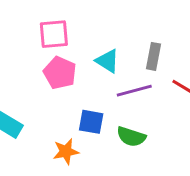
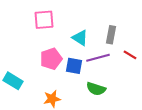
pink pentagon: (60, 73) -> (51, 59), moved, turned 30
blue square: (91, 122) -> (74, 66), moved

